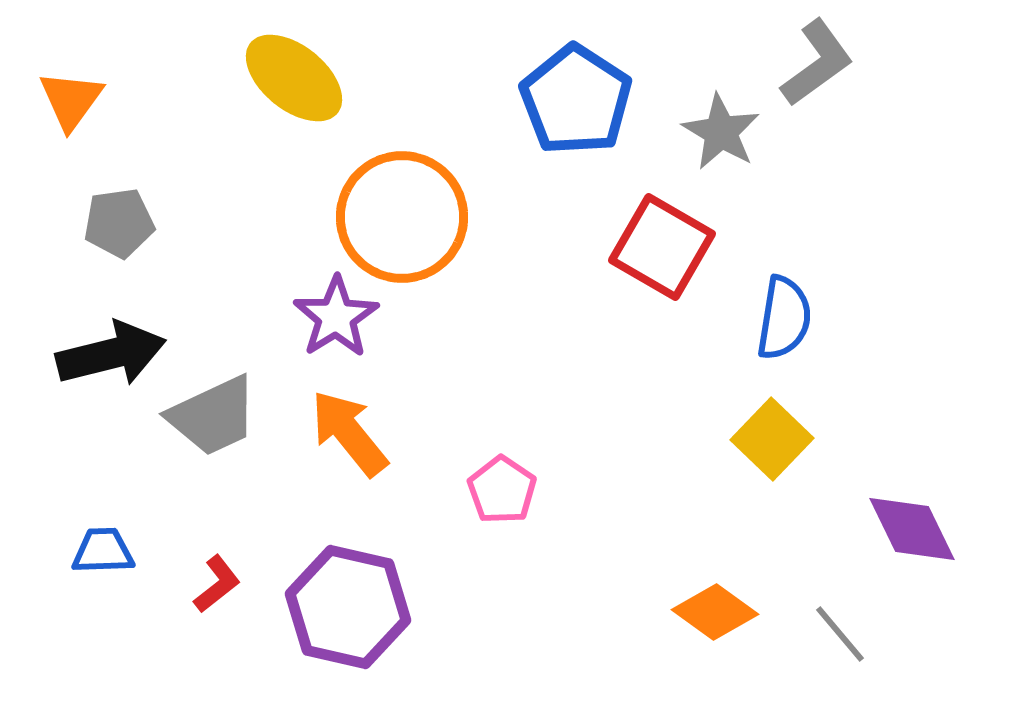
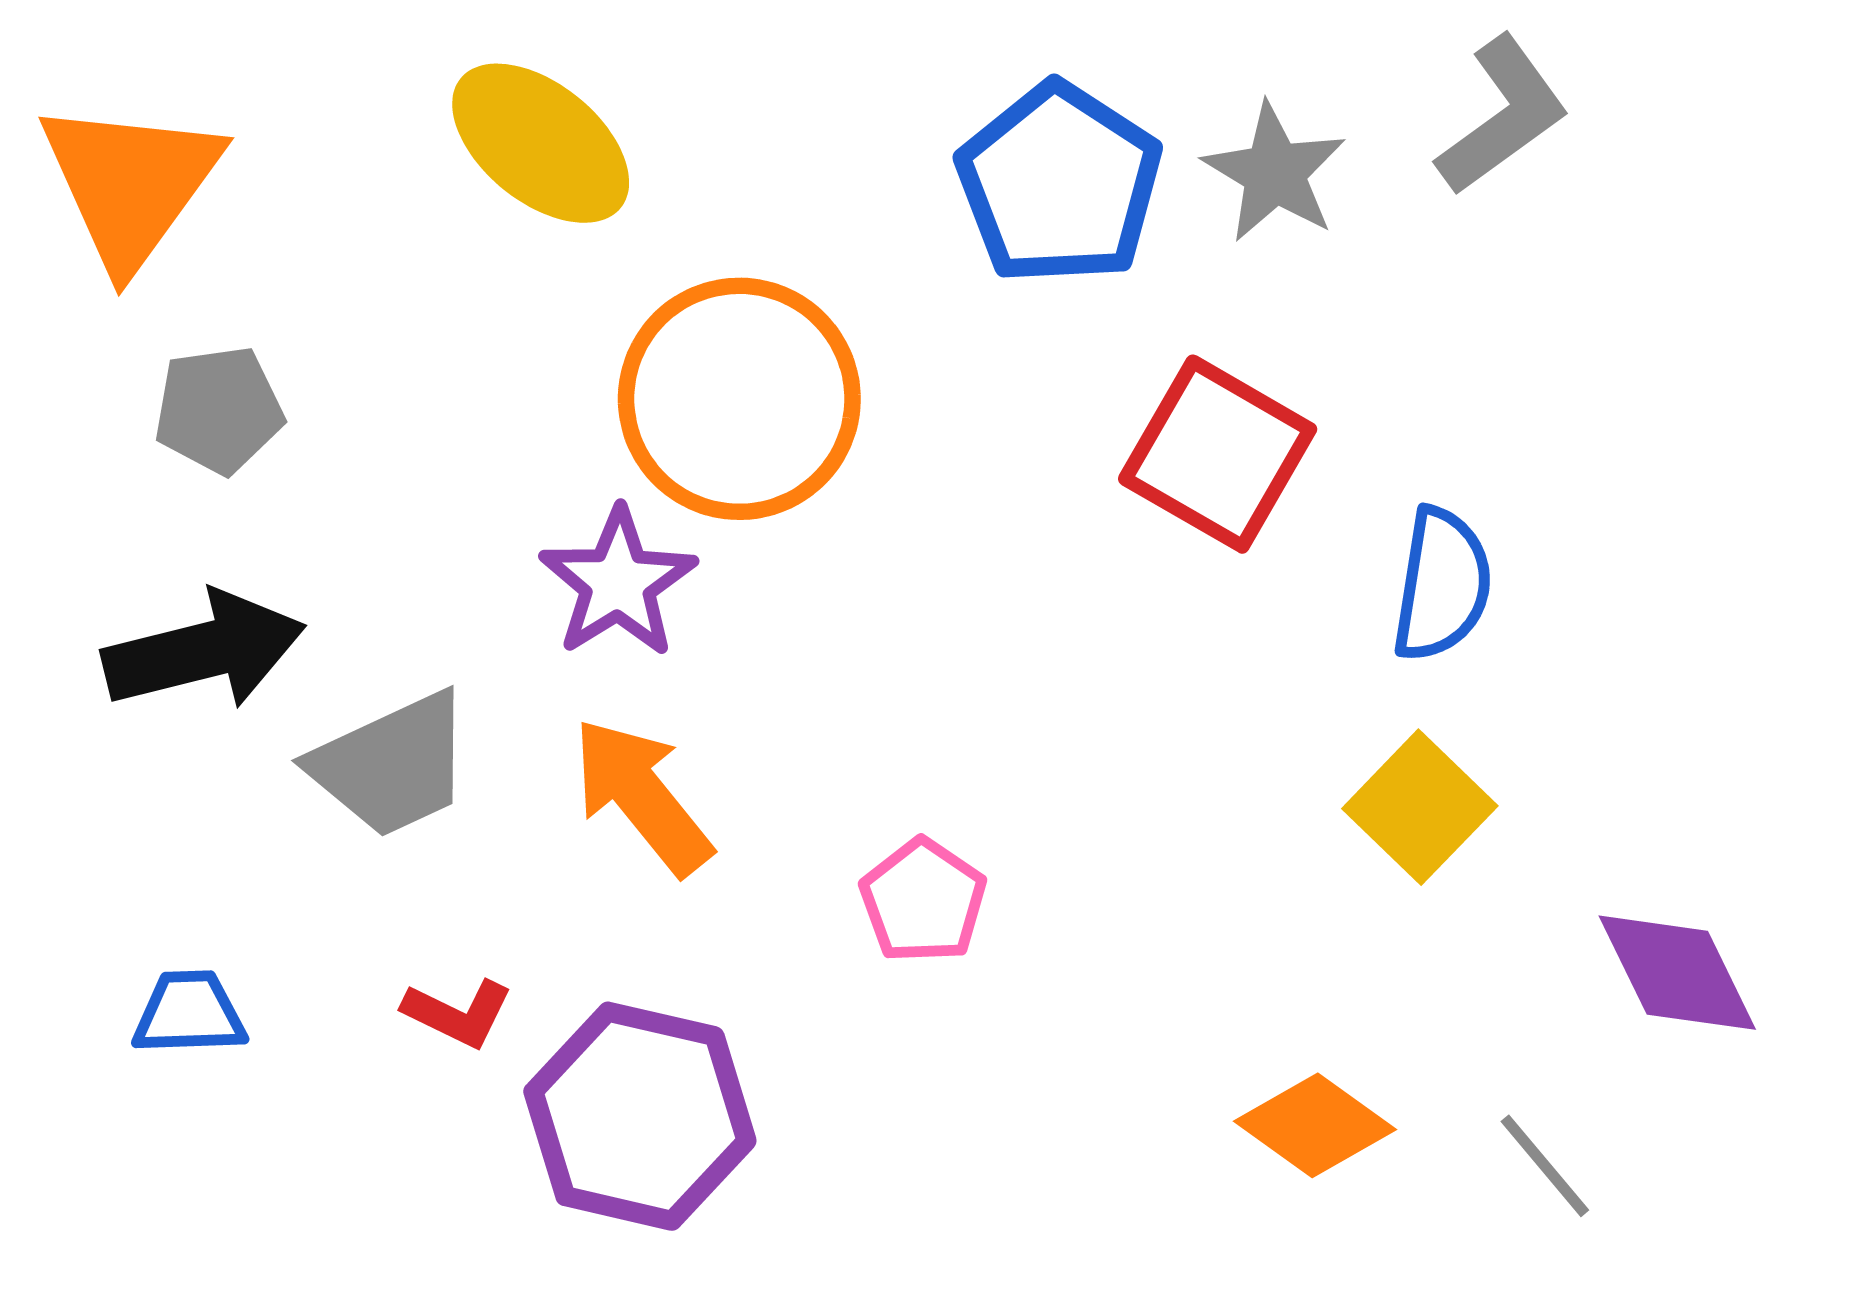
orange triangle: (71, 100) -> (130, 184), size x1.6
gray star: (721, 132) -> (1275, 173), moved
red L-shape: (217, 584) -> (458, 1013), moved, turned 64

